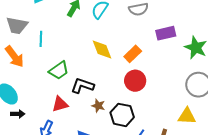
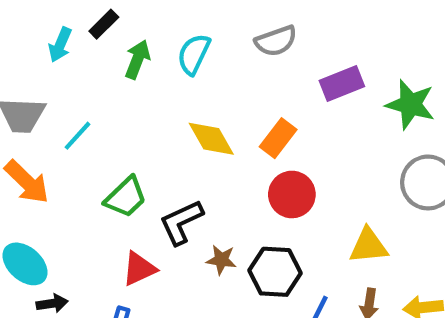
cyan line: (41, 39) -> (78, 136), turned 49
black L-shape: (82, 86) -> (181, 222), turned -35
yellow triangle: (187, 116) -> (368, 246), moved

